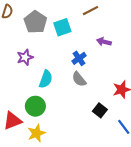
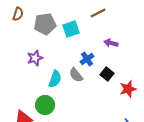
gray pentagon: (35, 22) -> (45, 24), turned 30
gray semicircle: (79, 79) -> (76, 75), moved
black square: (100, 110) -> (107, 74), moved

